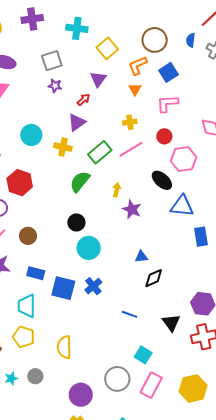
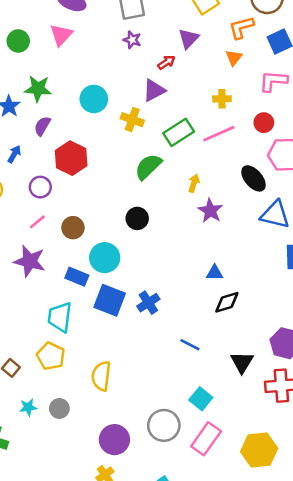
cyan circle: (89, 248) -> (105, 258), moved

